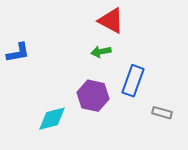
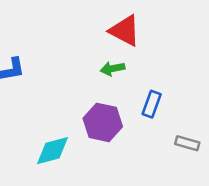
blue rectangle: (133, 81) -> (152, 104), size x0.7

